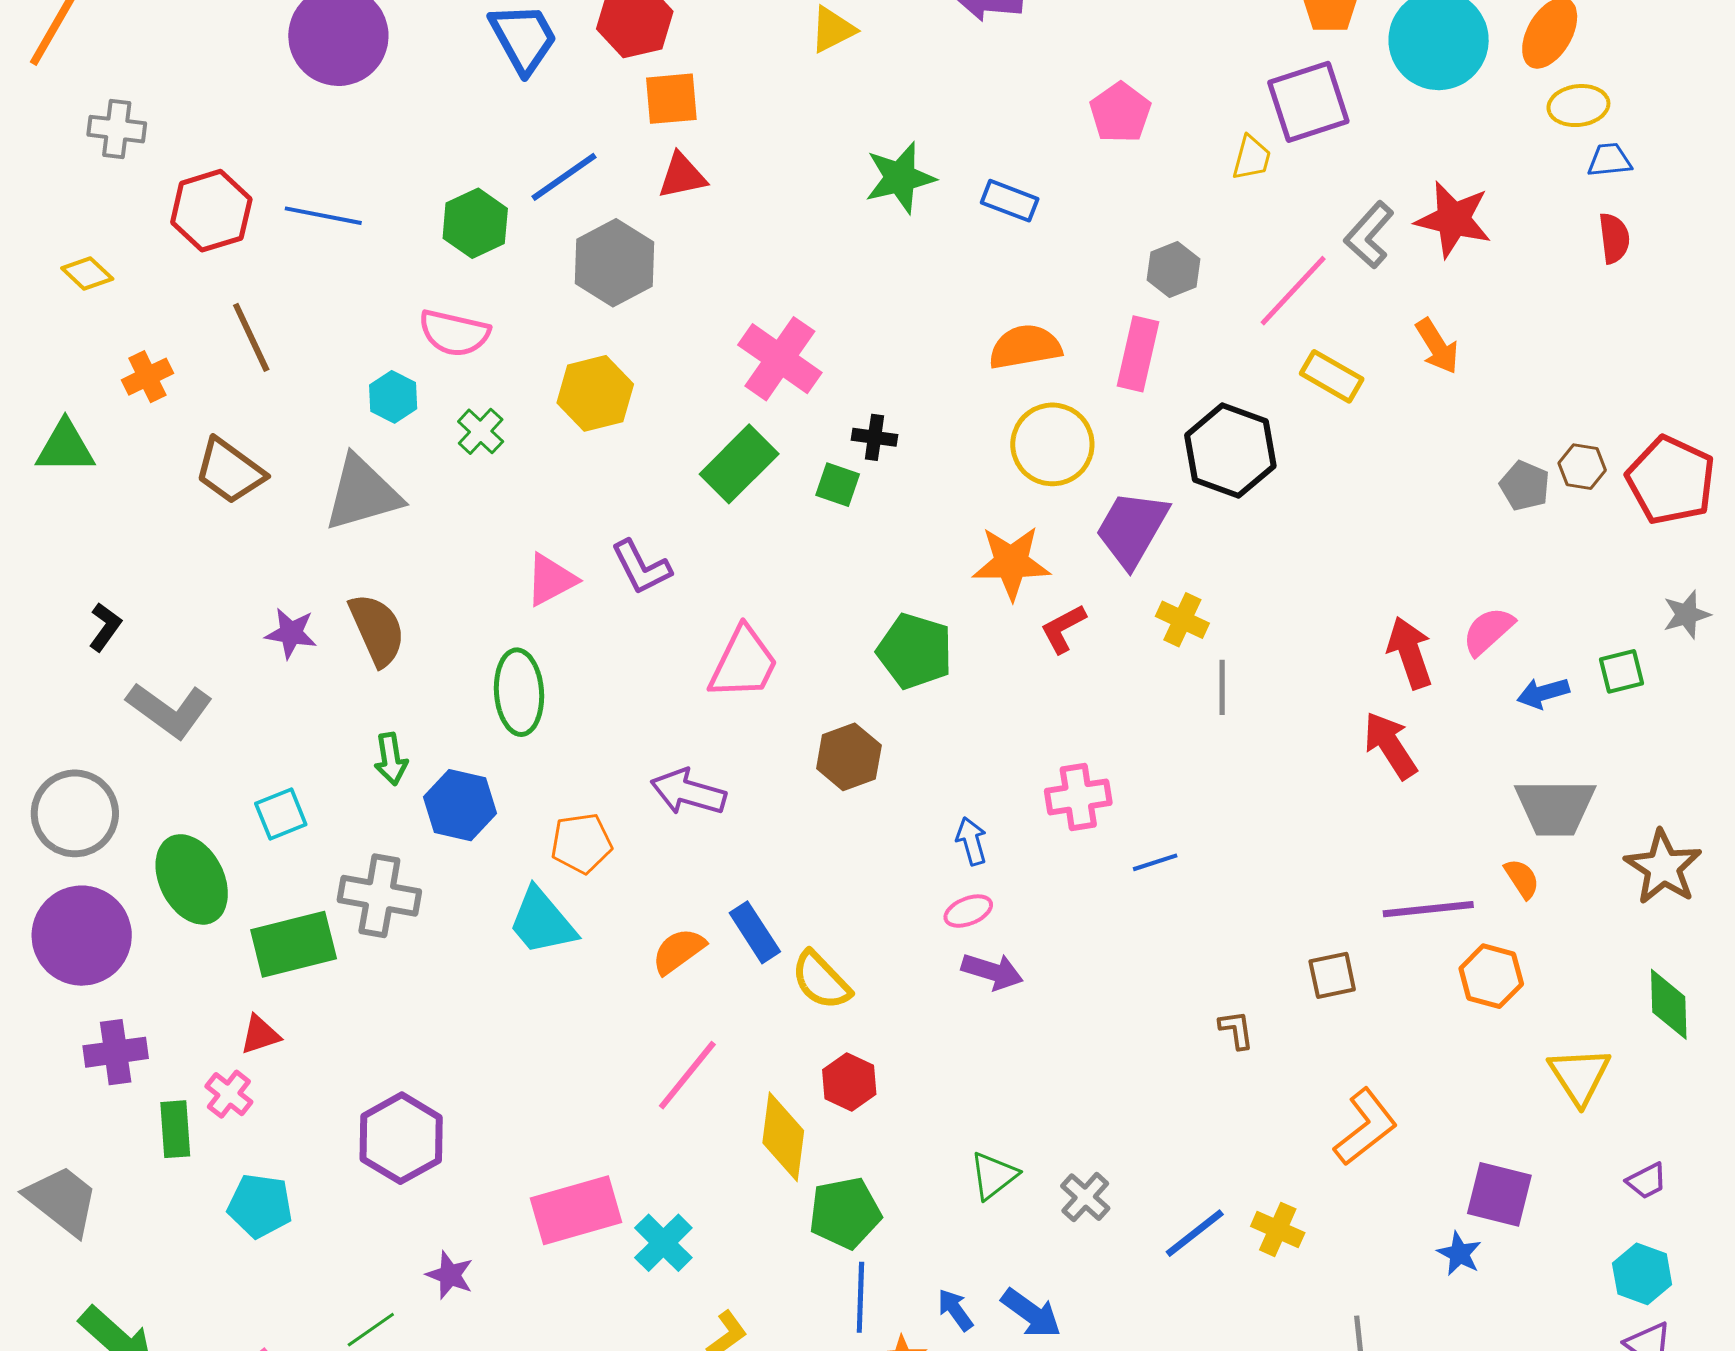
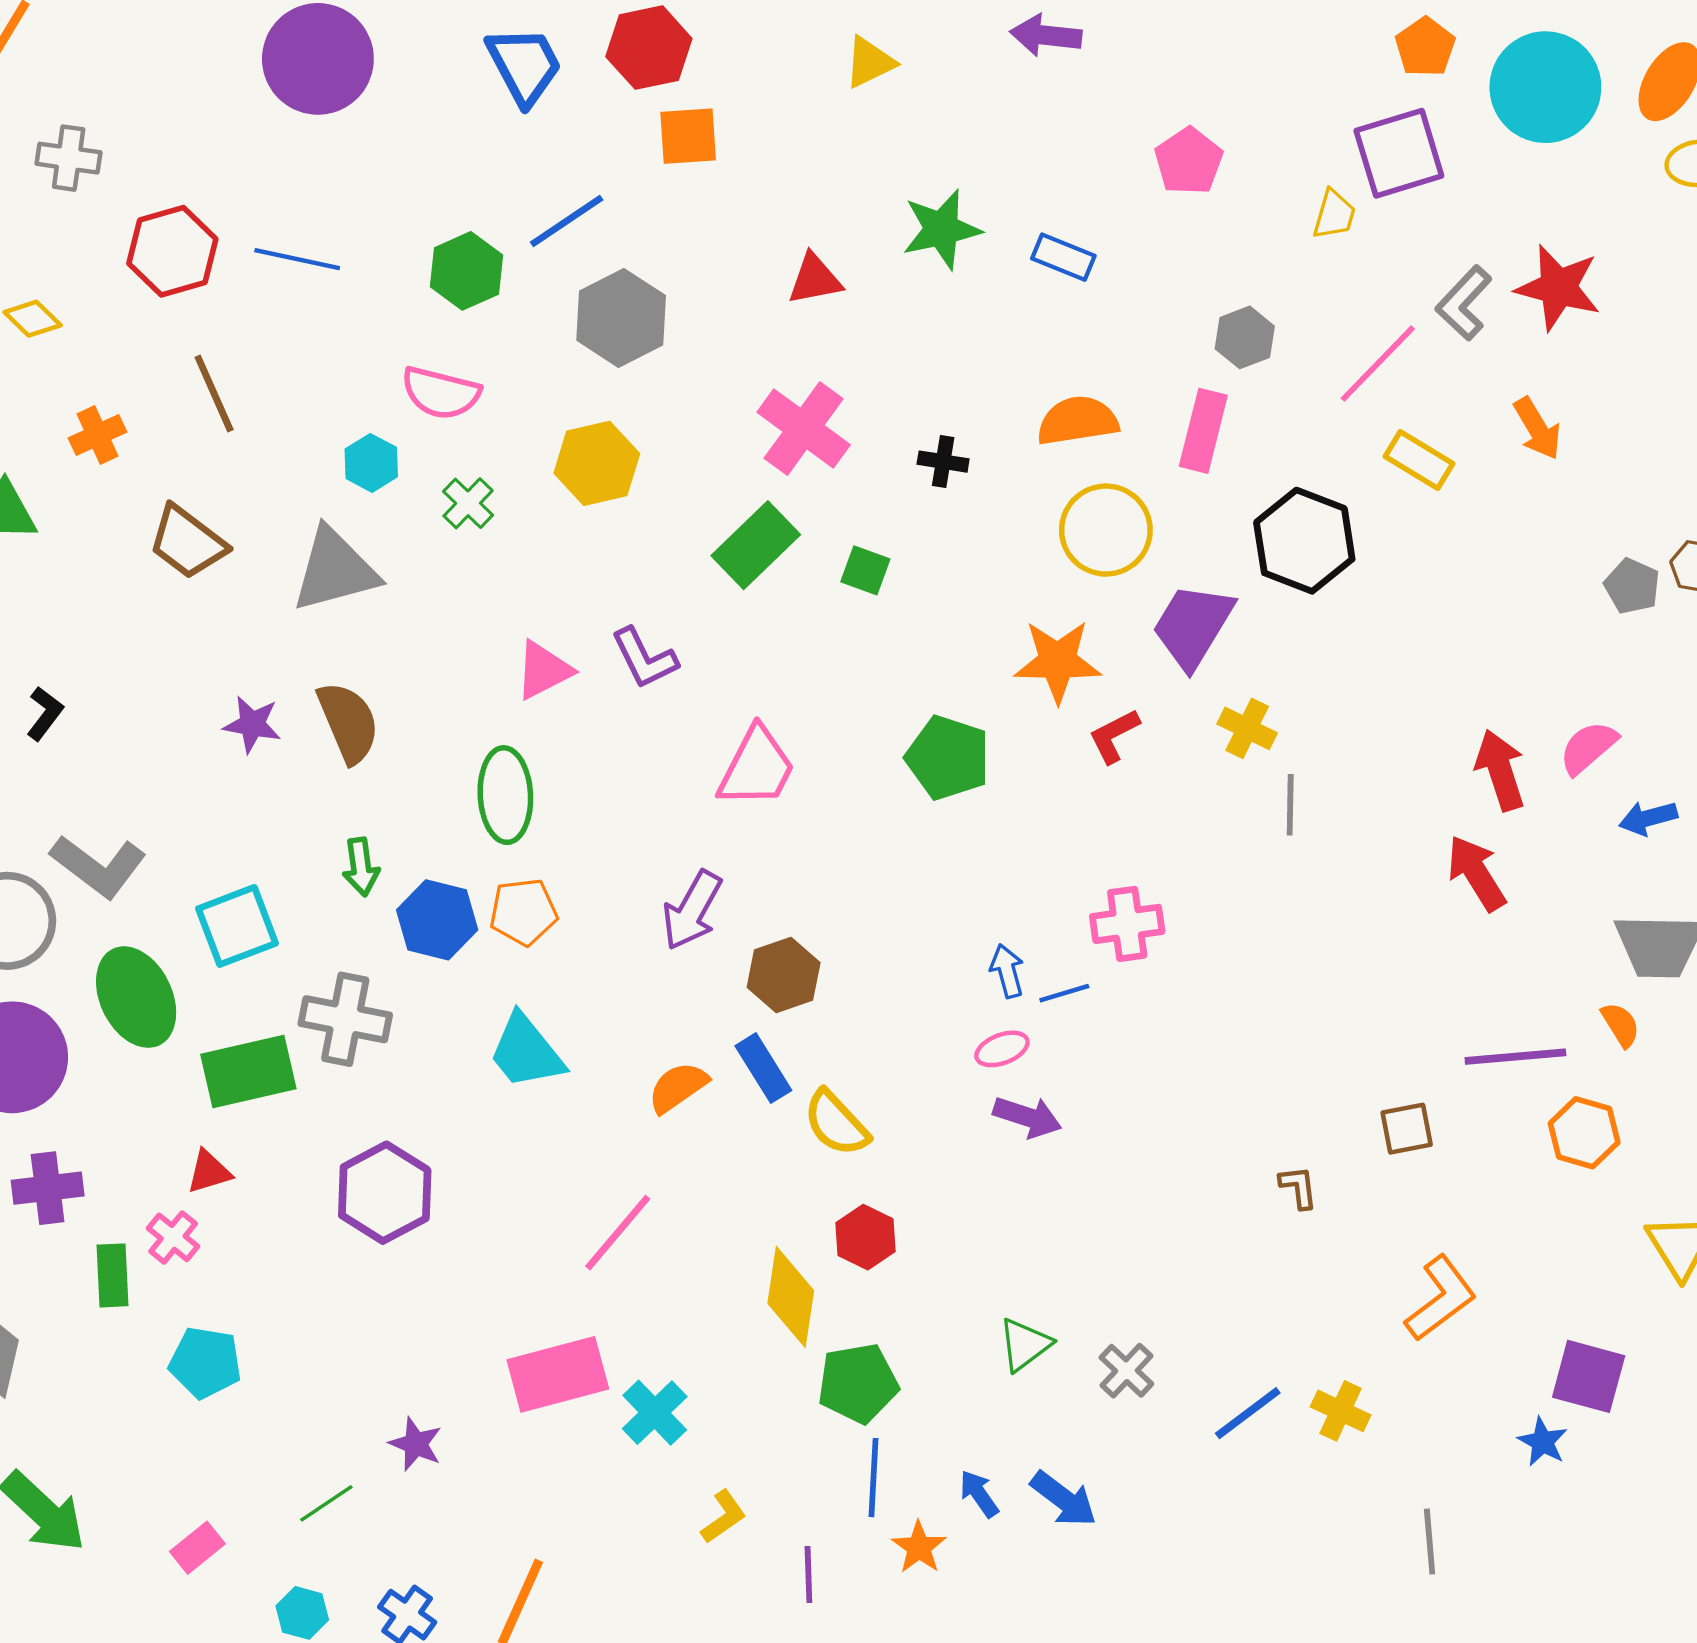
red triangle: (682, 176) -> (815, 279), moved
black cross: (874, 437) -> (943, 462), moved
gray L-shape: (170, 710) -> (98, 866), moved
brown hexagon: (849, 757) -> (784, 975), moved
purple arrow: (688, 792) -> (692, 910), turned -78
cyan square: (281, 814) -> (237, 926), size x1.4
orange pentagon: (581, 843) -> (523, 912), moved
blue line: (1155, 862) -> (1064, 993), moved
pink line: (687, 1075) -> (618, 1233), moved
purple hexagon: (401, 1138) -> (385, 1193), moved

